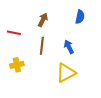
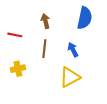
blue semicircle: (80, 17) -> (85, 18), size x1.5
brown arrow: (43, 20) -> (45, 21), turned -40

